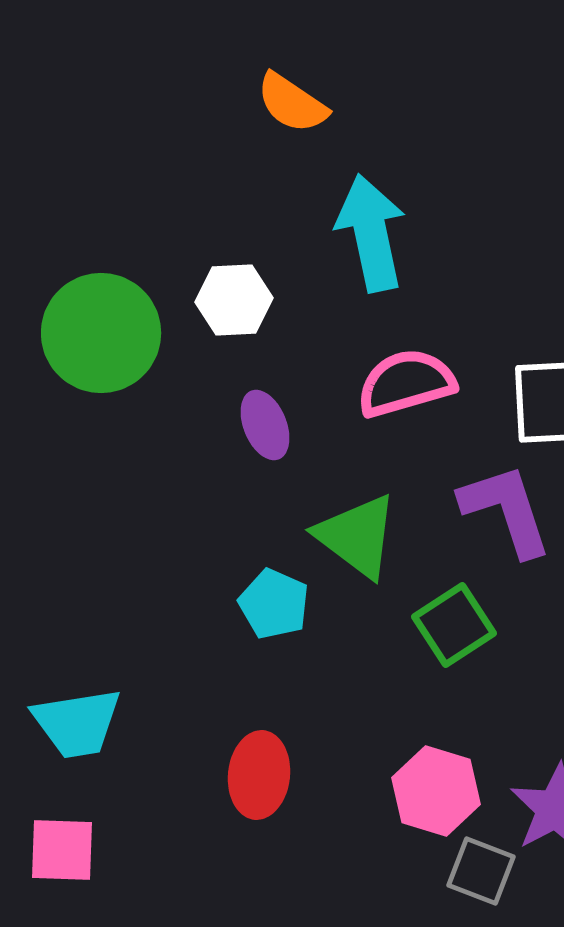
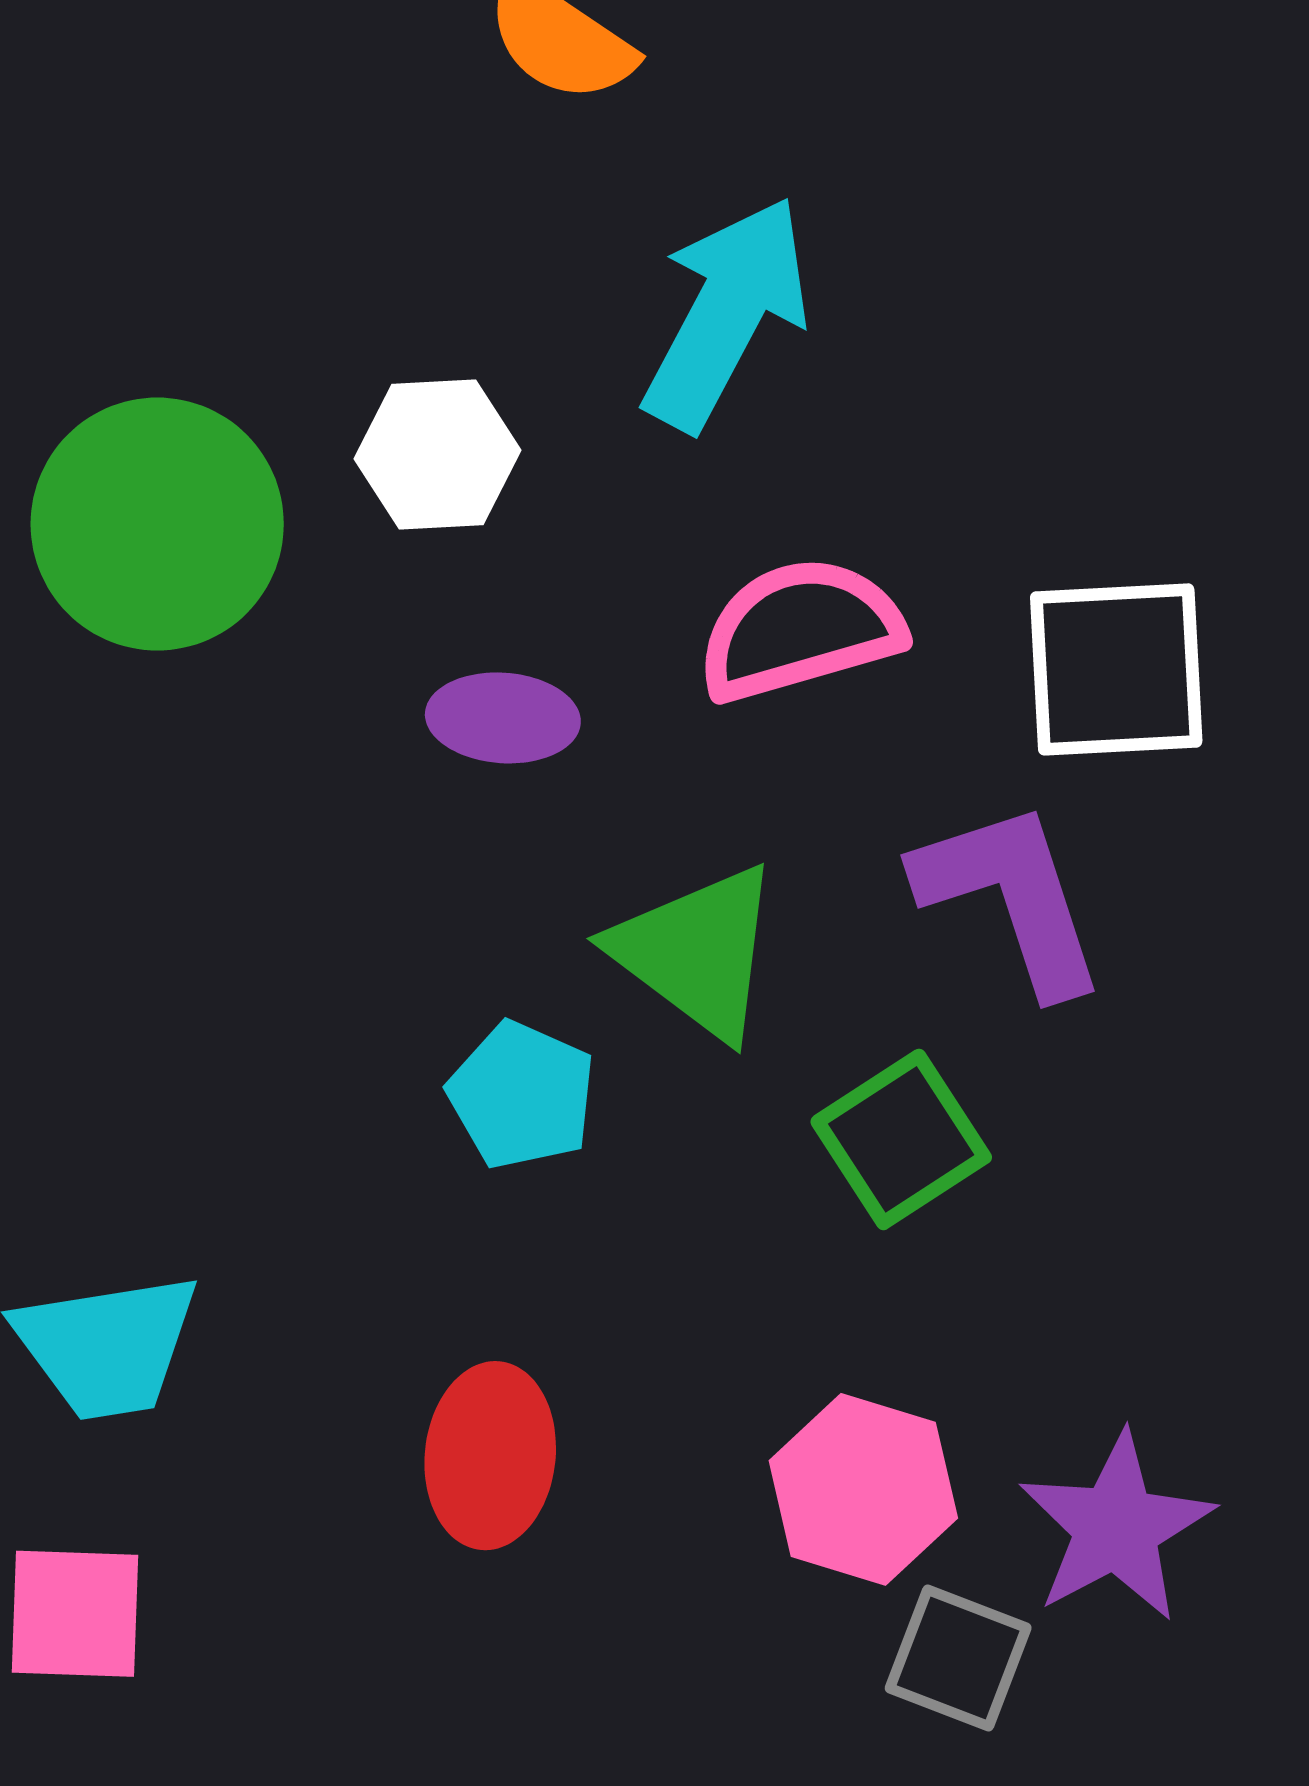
cyan arrow: (371, 233) -> (726, 313), turned 40
purple ellipse: (265, 425) -> (503, 718), turned -64

